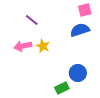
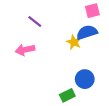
yellow star: (43, 46) -> (74, 42), moved

